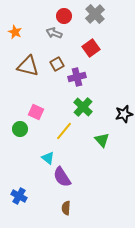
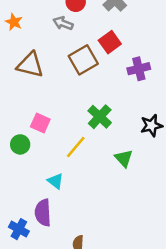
brown square: (57, 64) -> (83, 60), moved, size x1.6
purple cross: (77, 77) -> (139, 69), moved
purple semicircle: (62, 177) -> (43, 213), moved, turned 30

